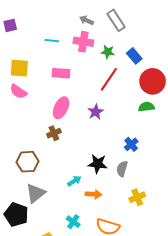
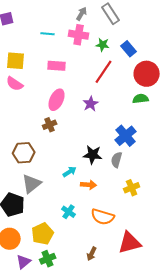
gray arrow: (86, 20) -> (82, 14), turned 96
blue cross: (131, 144) -> (126, 136), size x1.5

